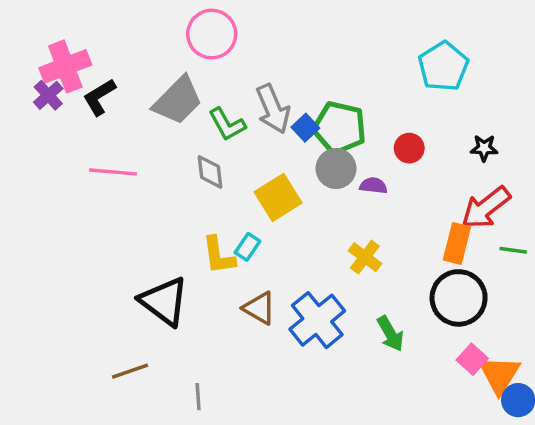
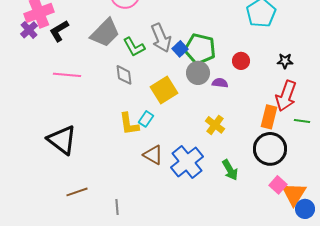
red arrow: (486, 208) -> (286, 96), turned -32
black triangle: (164, 301) -> (62, 140), moved

